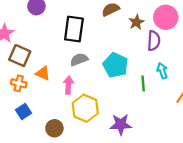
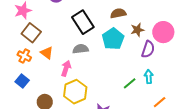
black rectangle: (74, 29) -> (83, 22), turned -55
cyan pentagon: (115, 65) -> (113, 39), moved
green line: (143, 84) -> (130, 83), turned 40
blue square: (23, 112) -> (22, 81), turned -32

